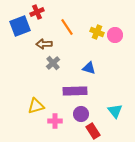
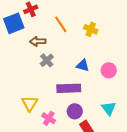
pink circle: (115, 35) -> (109, 70), moved
yellow triangle: (36, 106) -> (30, 103), turned -42
pink cross: (55, 121) -> (49, 118), turned 32

